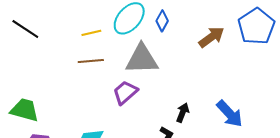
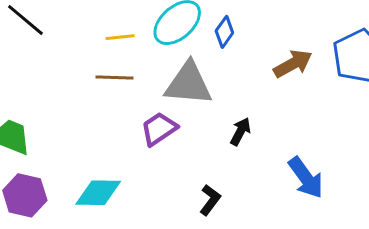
black arrow: (183, 113) -> (240, 131), moved

